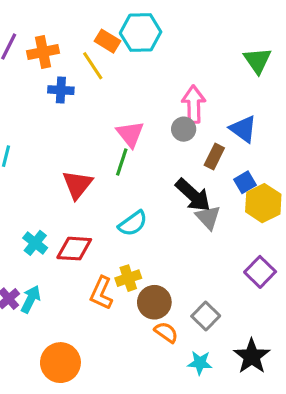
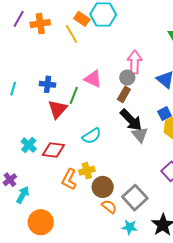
blue cross: (61, 90) -> (48, 84), moved
pink triangle: (130, 134) -> (93, 79), turned -30
brown rectangle: (214, 156) -> (124, 94), moved
green line: (122, 162) -> (74, 95), moved
cyan arrow: (31, 299) -> (23, 195), moved
gray square: (206, 316) -> (135, 198), size x1.4

